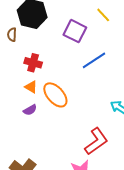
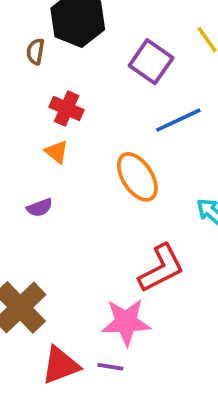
orange ellipse: (55, 95) -> (137, 177), moved
purple semicircle: (30, 110) -> (40, 208), moved

